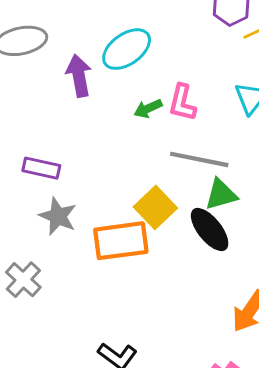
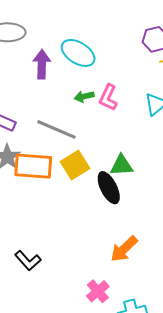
cyan ellipse: (127, 49) -> (78, 53), turned 56
gray line: (199, 159) -> (56, 129), moved
orange rectangle: (121, 241) -> (33, 166), moved

